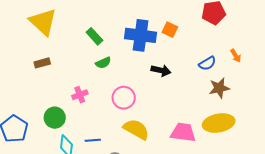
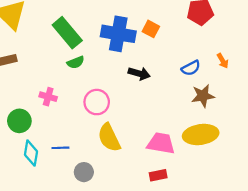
green rectangle: (94, 36) -> (67, 33), size x1.6
pink cross: (80, 95) -> (48, 97), turned 35
yellow semicircle: (136, 129) -> (109, 138), turned -148

